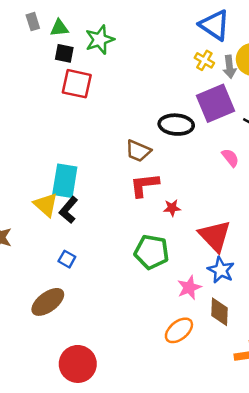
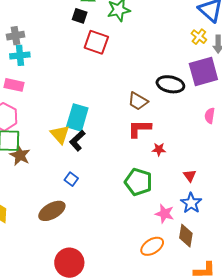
black square: (64, 53) -> (80, 16), moved
pink semicircle: (230, 158) -> (210, 116), turned -140
red triangle: (215, 236) -> (190, 176), size x0.5
pink star: (189, 288) -> (165, 214), turned 30

